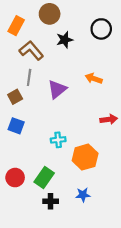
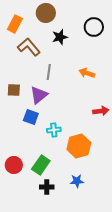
gray line: (29, 77) -> (49, 72), moved
purple triangle: (57, 89) -> (39, 95), moved
brown square: (15, 97) -> (14, 90), turned 32
blue square: (16, 126) -> (31, 117), moved

